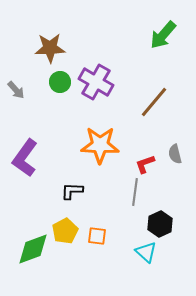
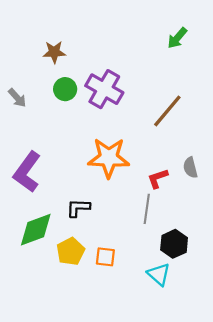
green arrow: (163, 35) -> (177, 38), size x0.7
brown star: (50, 48) -> (54, 52), size x0.7
green diamond: (33, 249) -> (36, 230), moved

